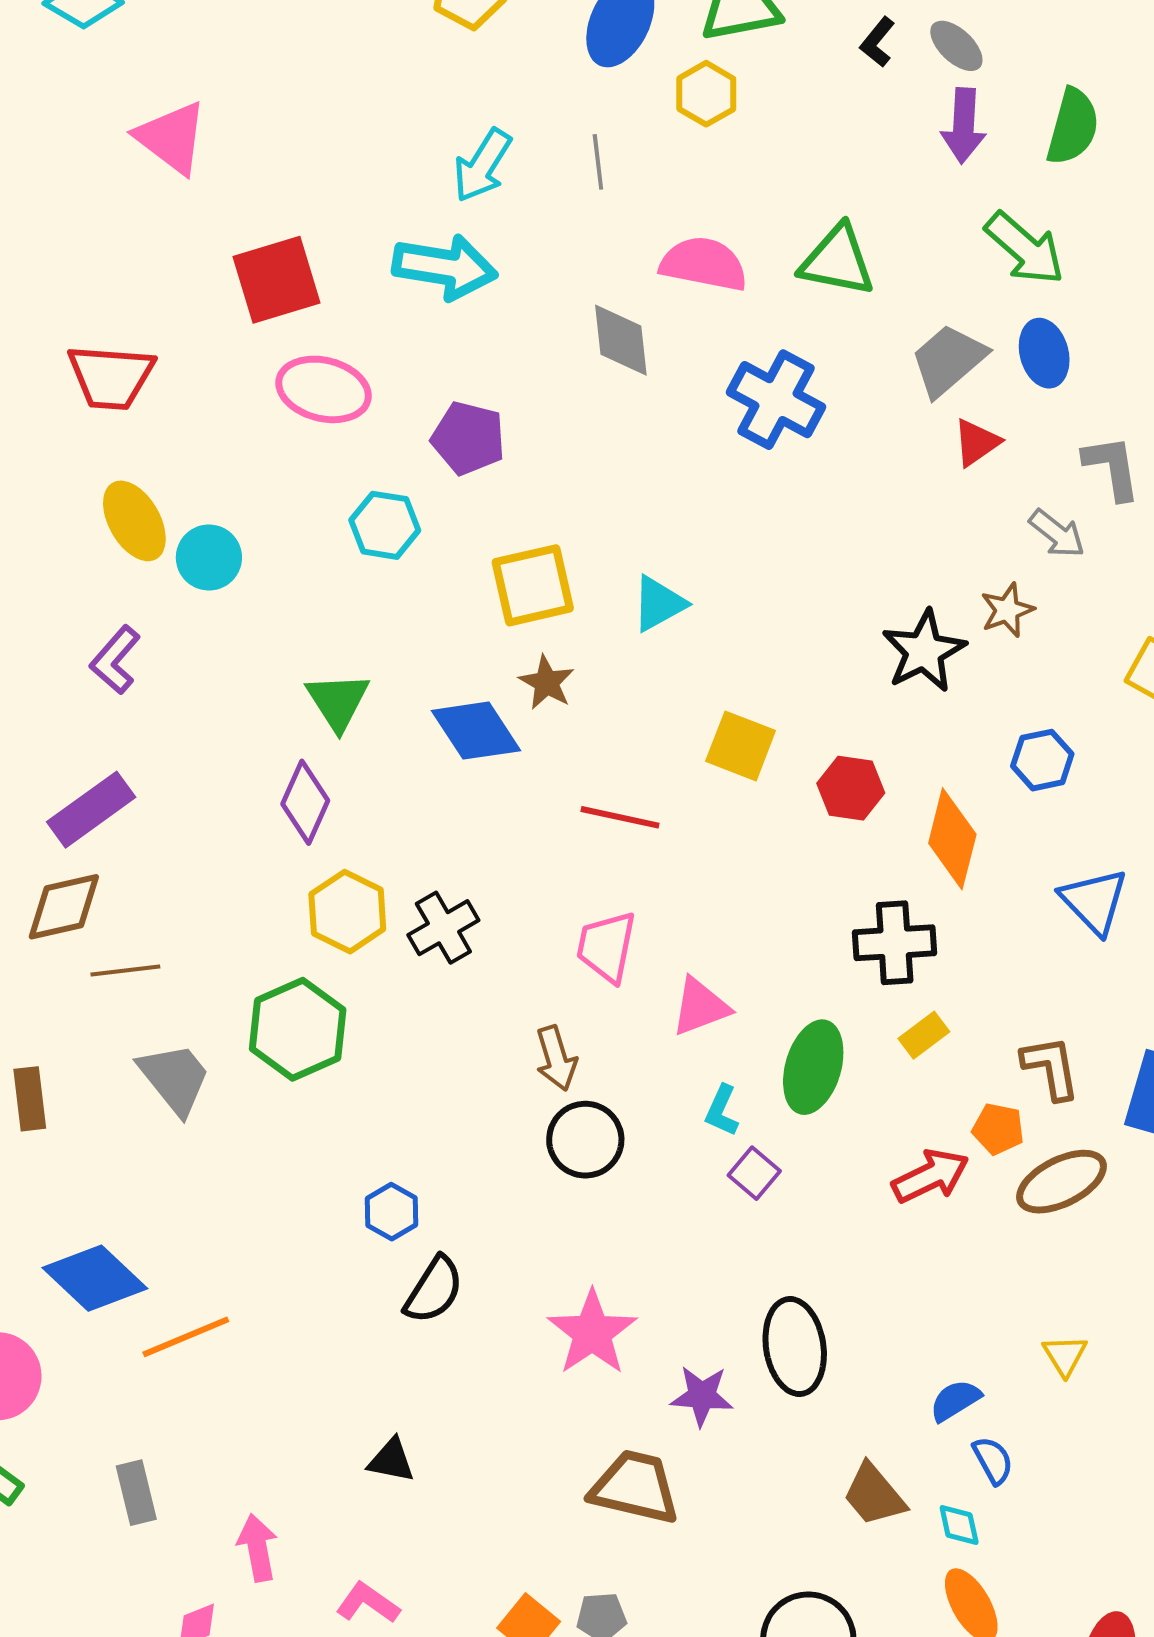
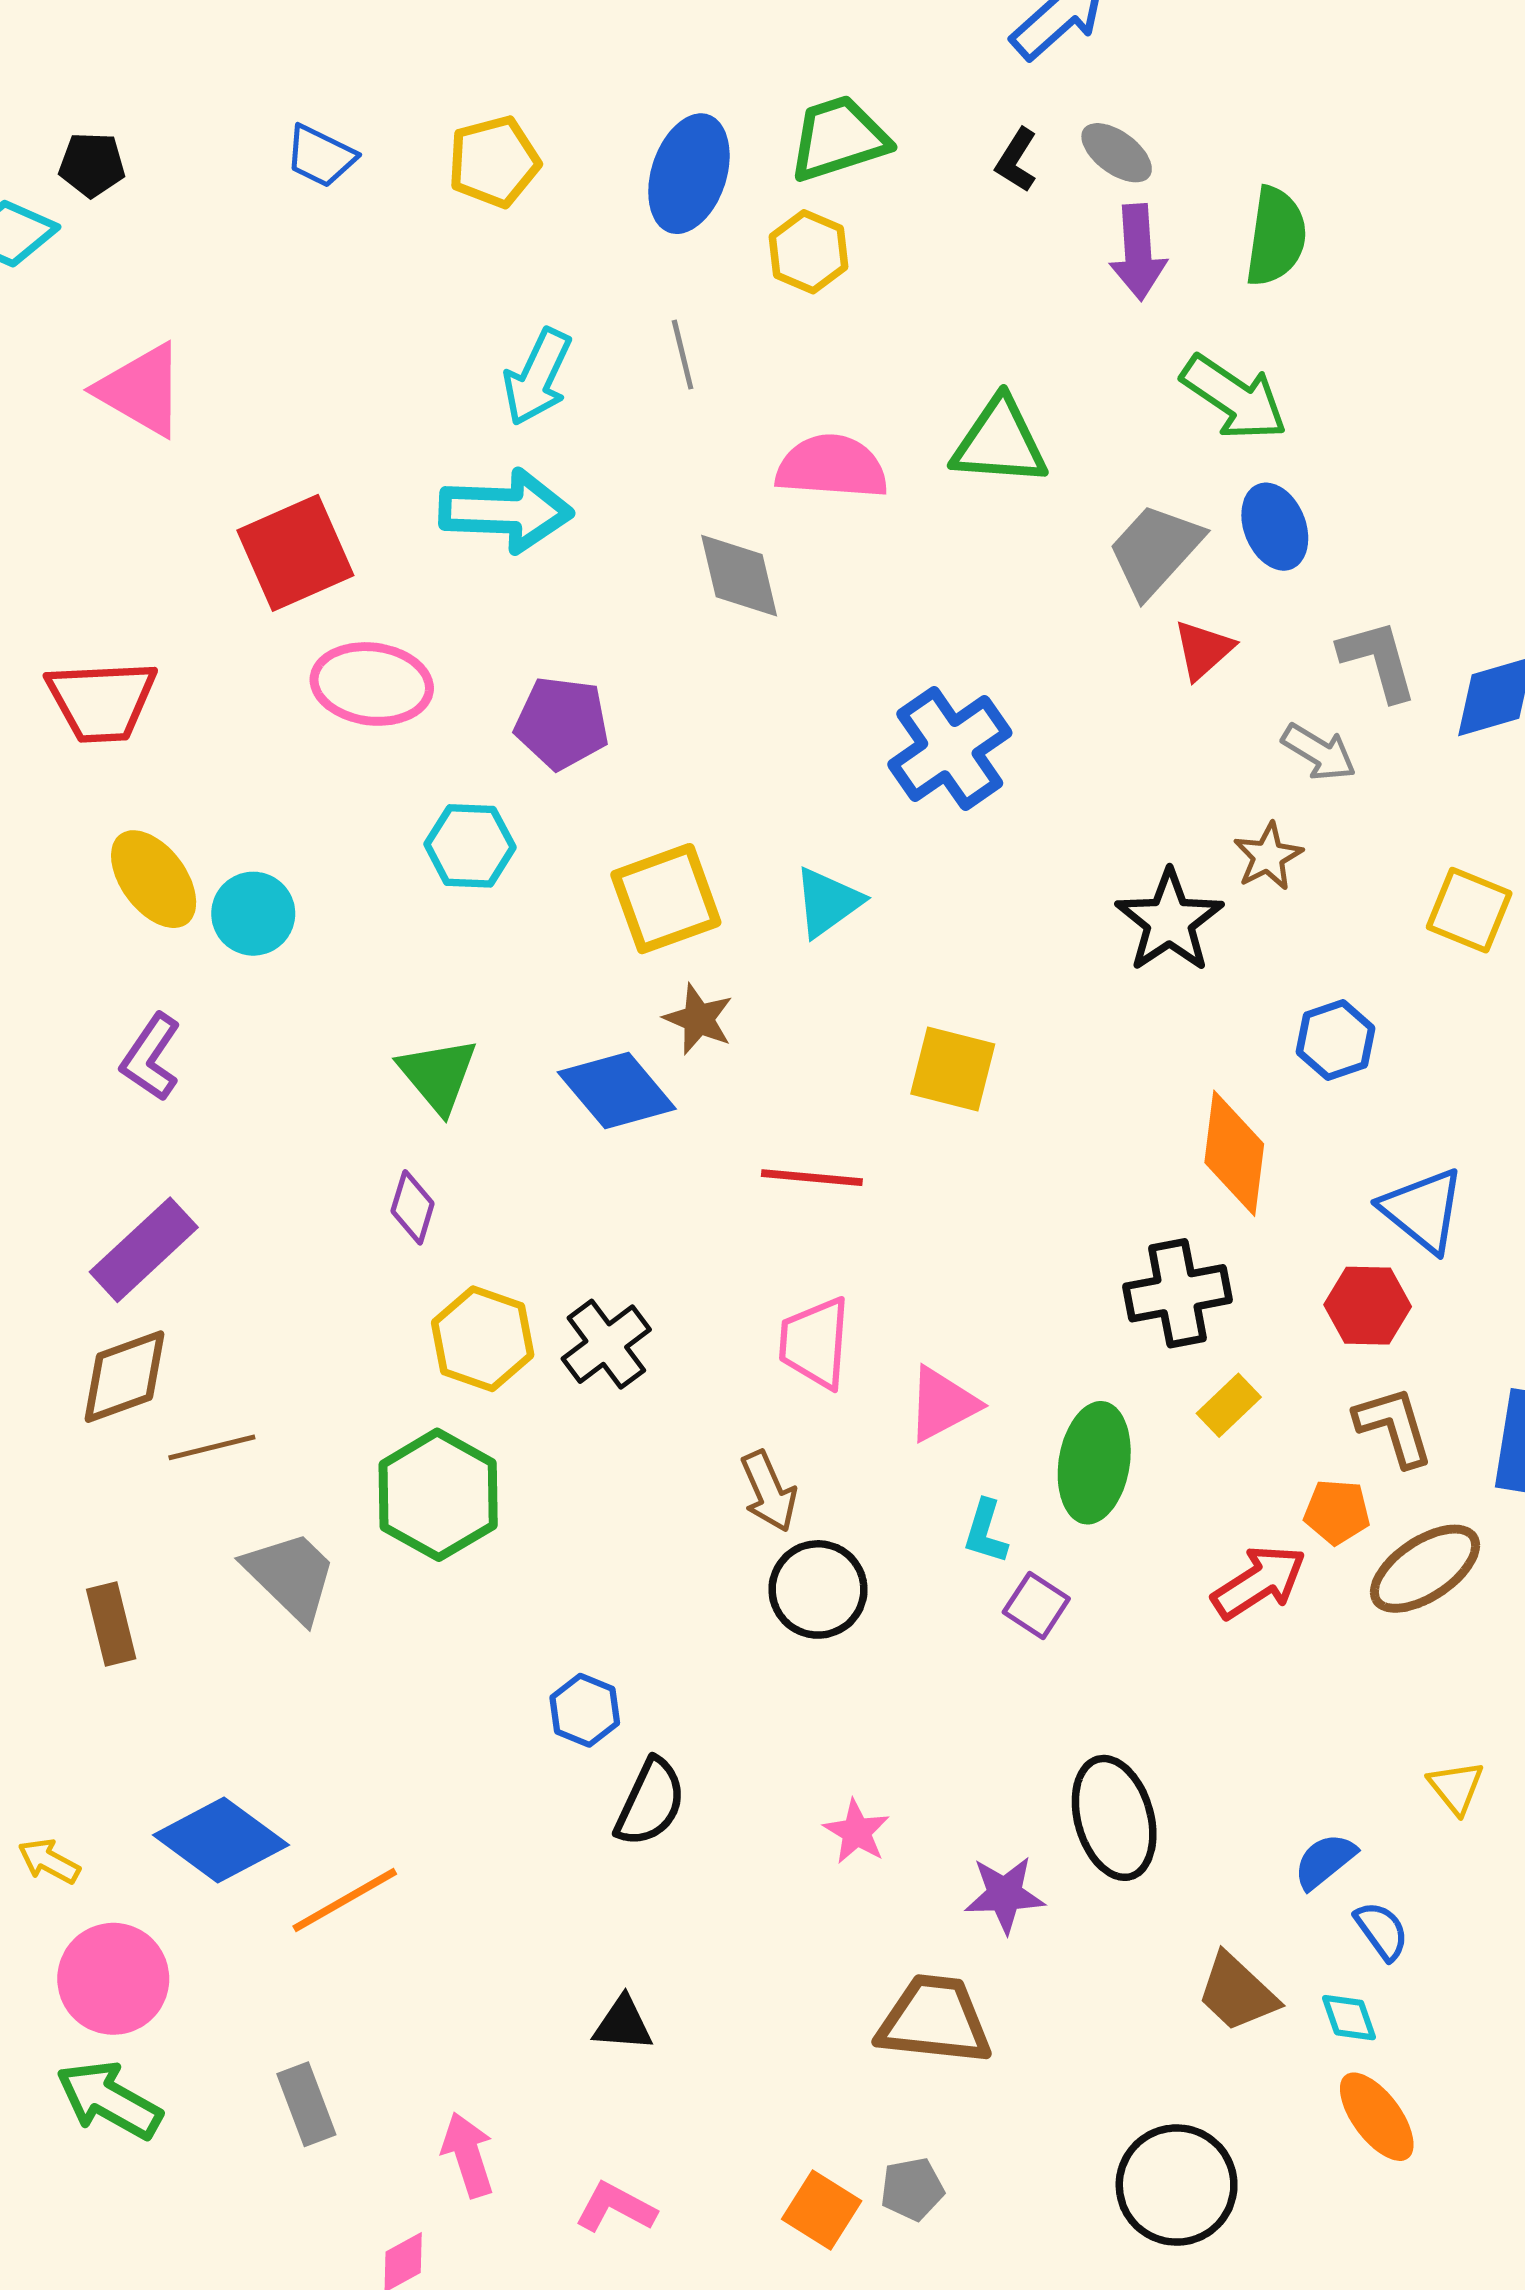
blue cross: (776, 400) -> (950, 749), moved, turned 34
red hexagon: (851, 788) -> (1368, 1306), moved
purple diamond: (305, 802) -> (413, 1207), size x0.7
pink star: (592, 1333) -> (857, 1832), size x0.6

